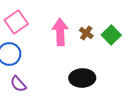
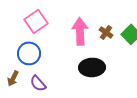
black ellipse: (82, 78) -> (92, 67), moved

